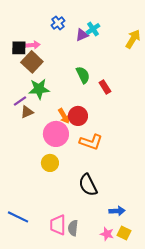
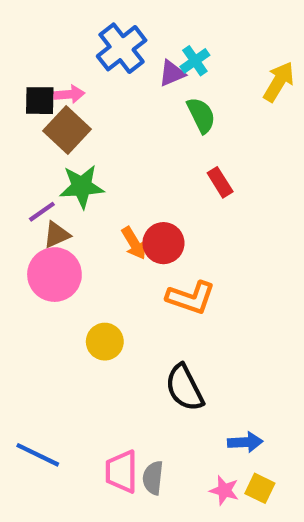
blue cross: (58, 23) -> (122, 48), size x1.6
green semicircle: (83, 75) -> (201, 115), moved
pink circle: (56, 134) -> (54, 275), moved

